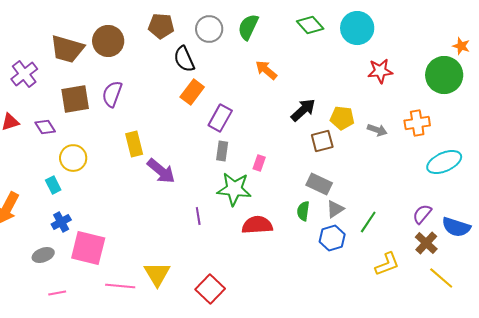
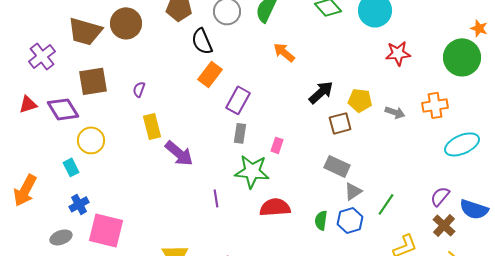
purple semicircle: (112, 94) -> (139, 89), moved, size x0.6
purple diamond: (45, 127) -> (63, 109), size x1.5
green semicircle: (303, 211) -> (321, 220), moved

